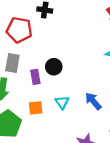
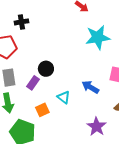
purple rectangle: (35, 77) -> (33, 83), turned 64

